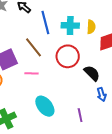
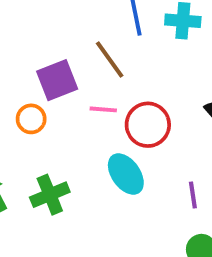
red circle: (68, 56) -> (148, 125), moved

